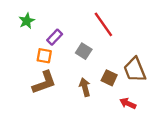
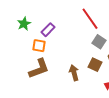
green star: (27, 21) -> (24, 24), moved
gray square: (84, 51) -> (99, 42), moved

